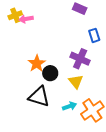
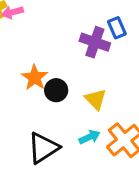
purple cross: (80, 59) -> (95, 42), moved
black triangle: (39, 97) -> (43, 148), moved, turned -45

